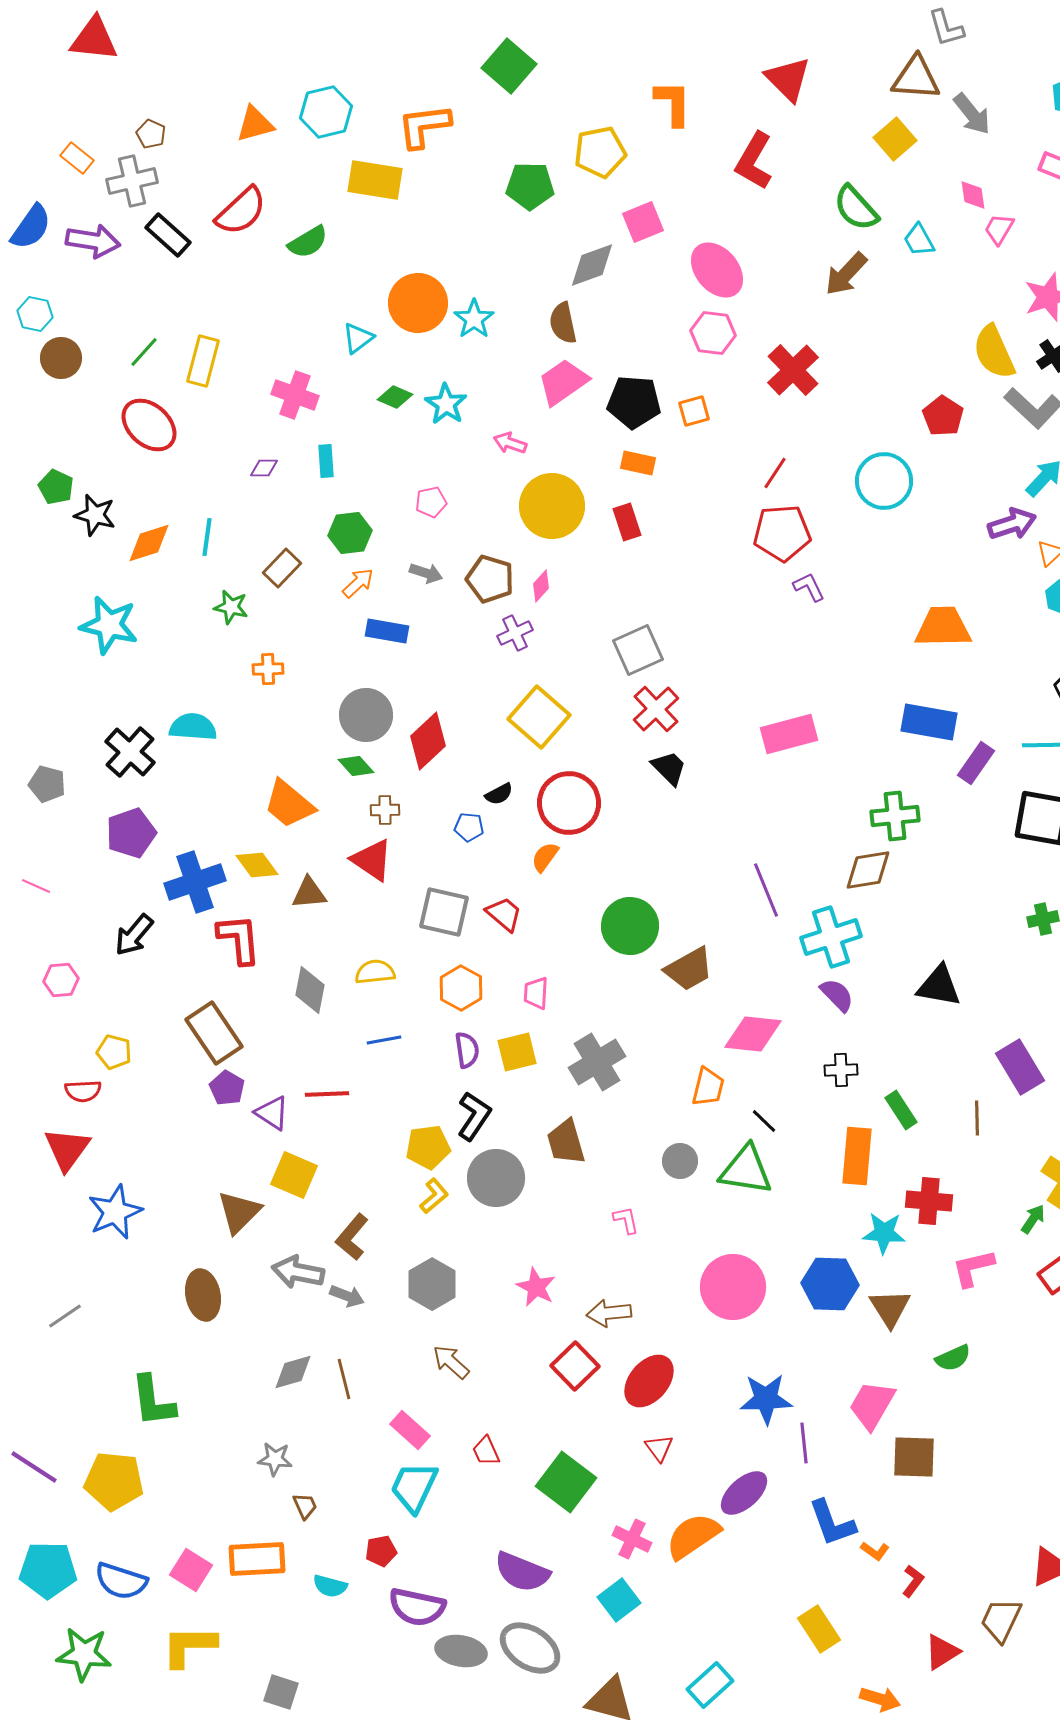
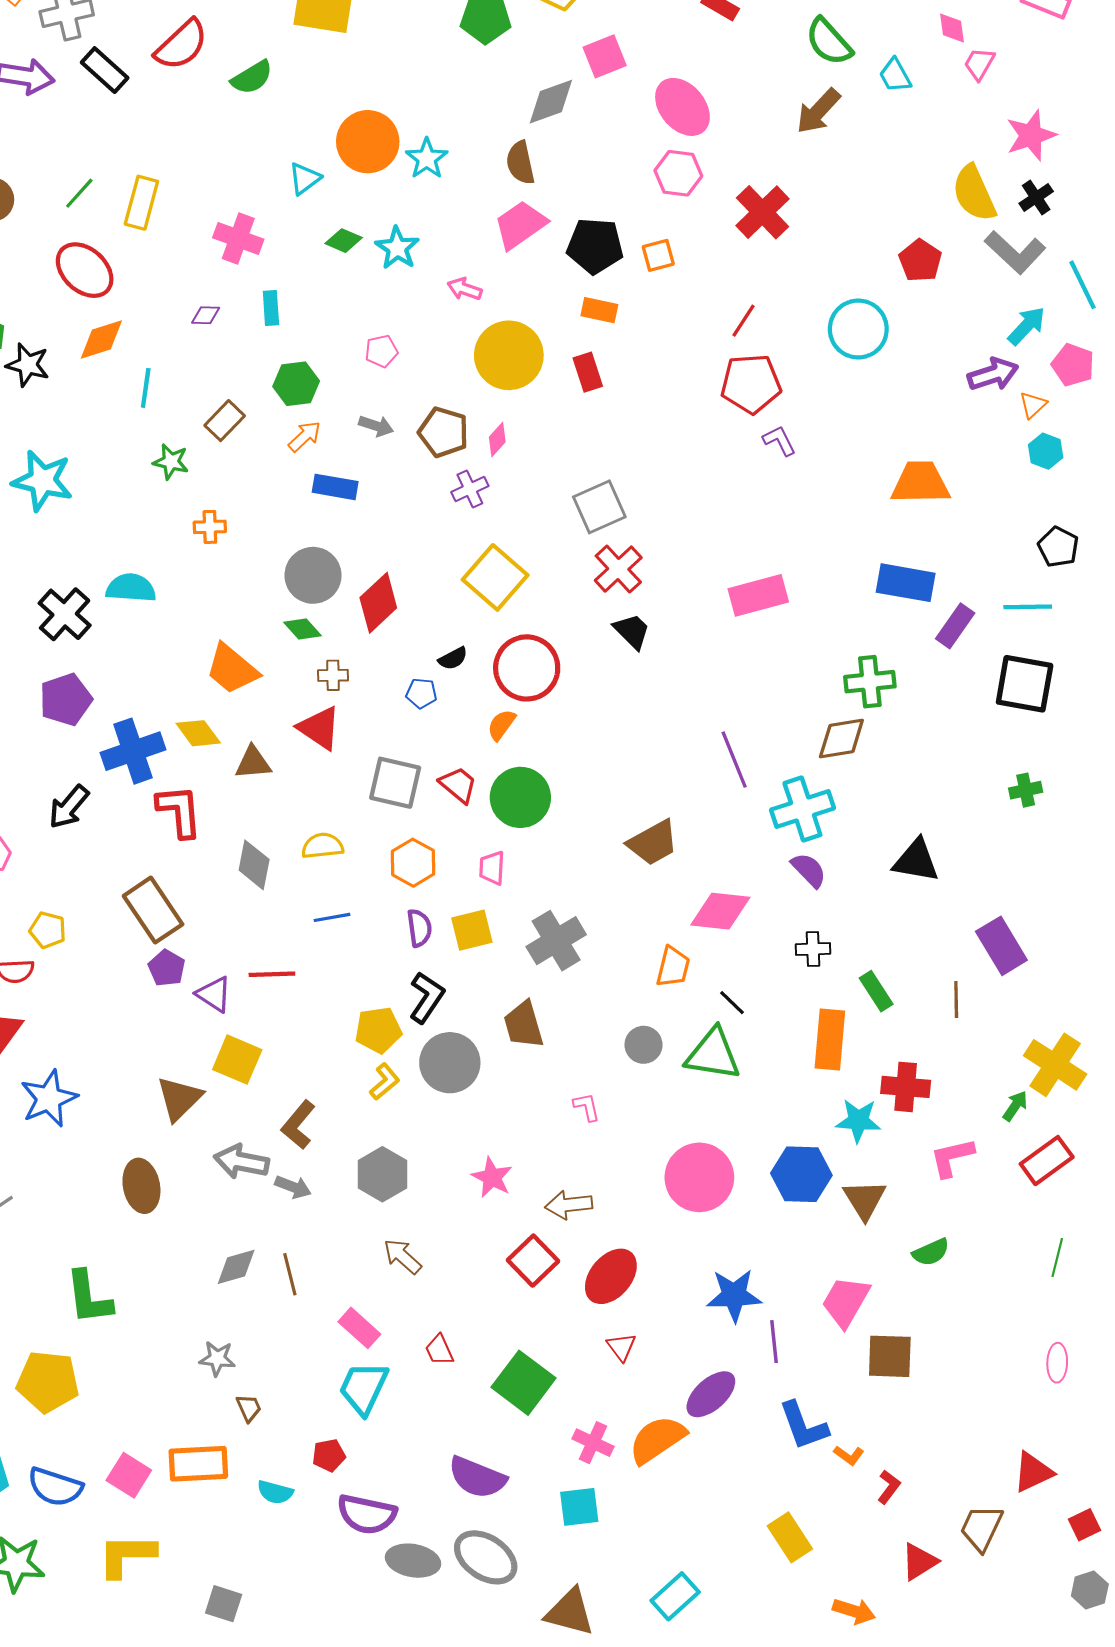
orange diamond: (149, 543) -> (101, 340), moved
green circle: (630, 926) -> (520, 797), moved
cyan square: (619, 1600) -> (579, 1507), turned 30

